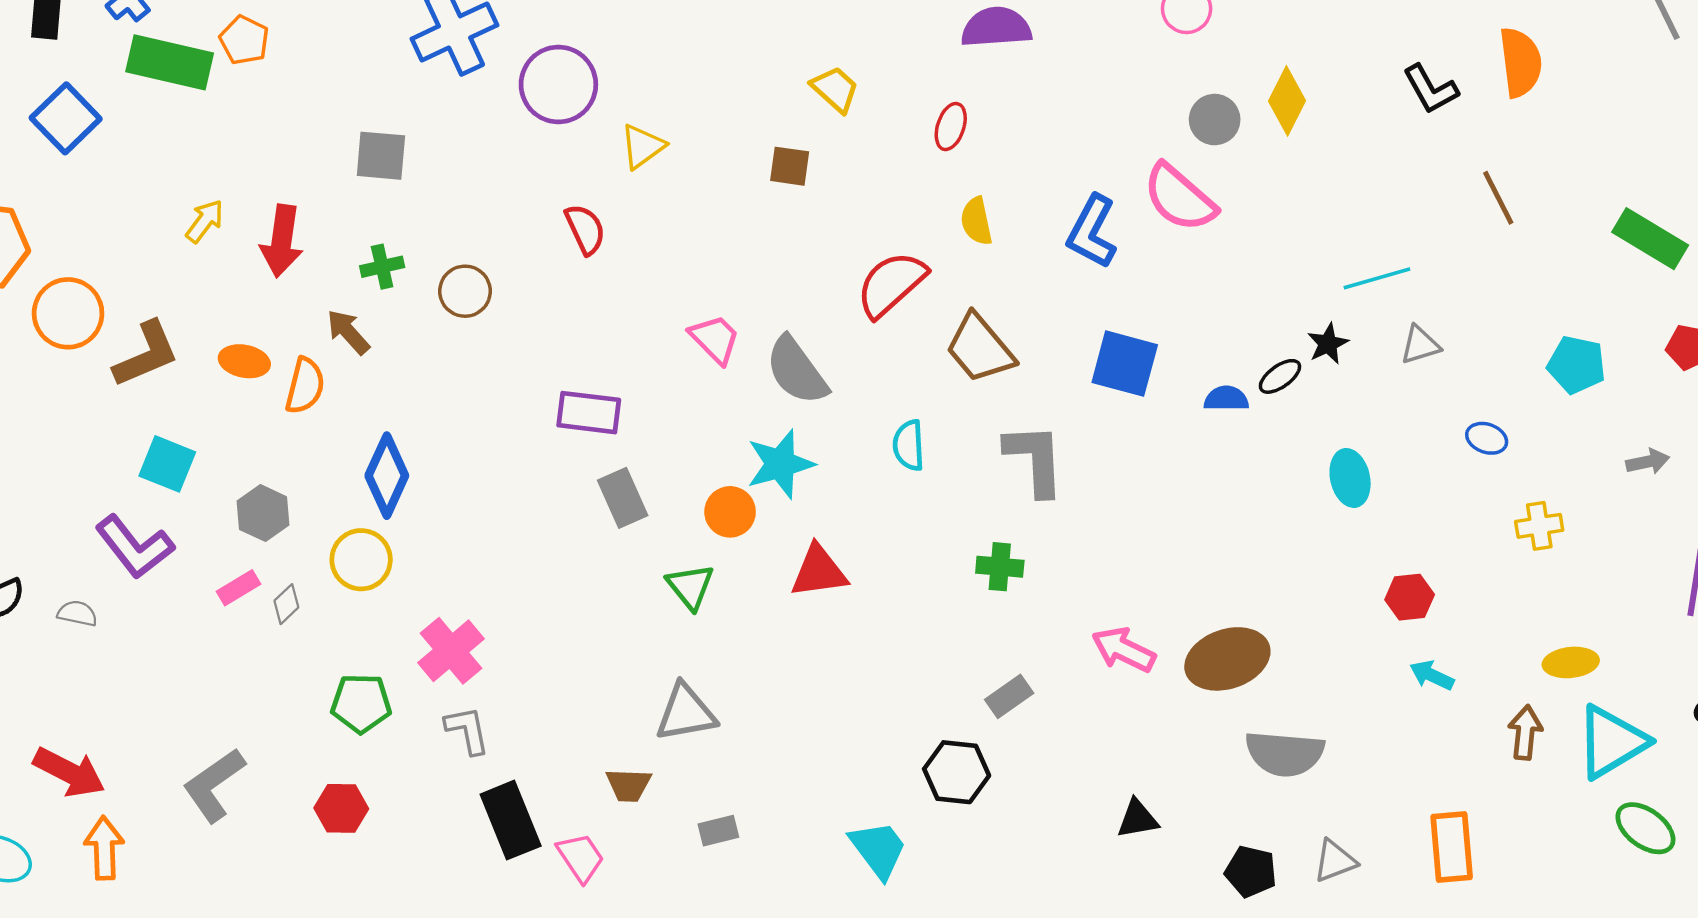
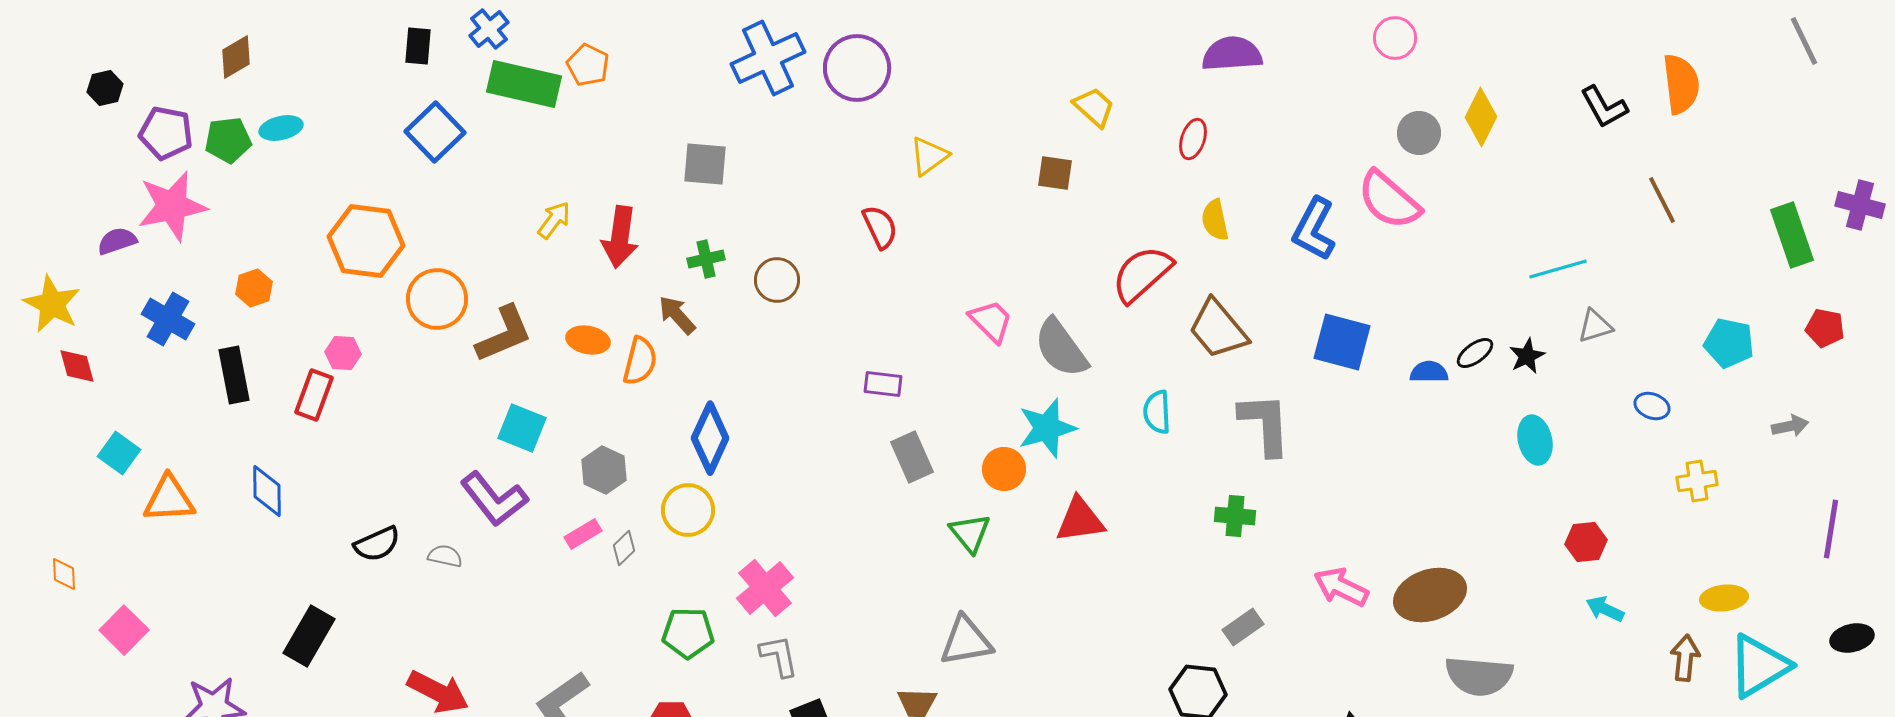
purple circle: (558, 85) -> (857, 68), moved
green rectangle: (1650, 239) -> (1792, 235), turned 40
black star: (1328, 344) -> (1527, 356), moved
purple rectangle: (589, 413) -> (883, 384), size x0.7

